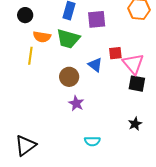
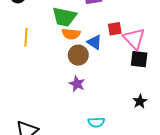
orange semicircle: (42, 37) -> (71, 34), moved
brown circle: (69, 77) -> (78, 55), moved

